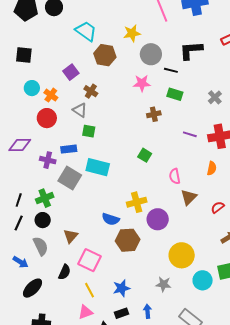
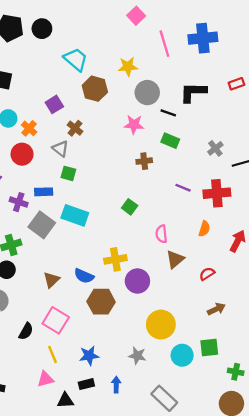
brown triangle: (71, 236) -> (51, 280), moved

